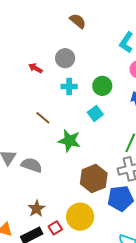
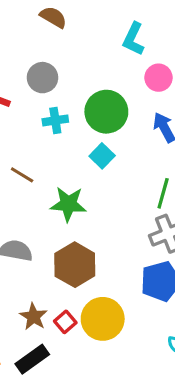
green circle: (102, 86) -> (106, 112), size x1.4
brown hexagon: (94, 178) -> (75, 265), moved
red square: (55, 228) -> (65, 322), moved

